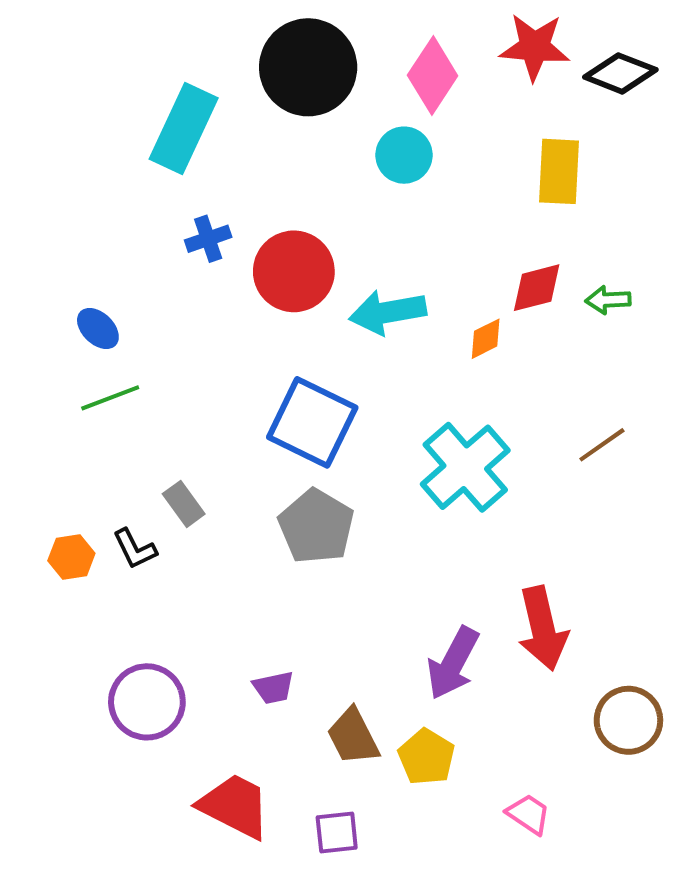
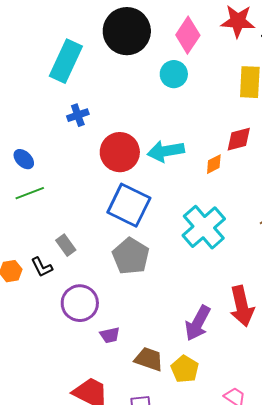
red circle: (294, 271) -> (120, 152), moved
purple circle: (147, 702) -> (80, 303), moved
brown trapezoid: (353, 737) -> (149, 359), turned 136

